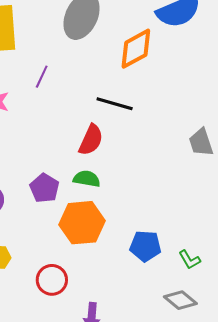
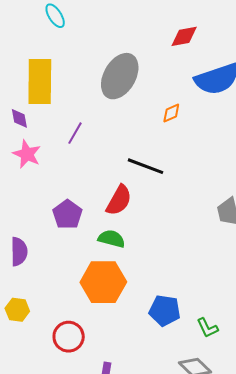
orange diamond: (136, 49) -> (171, 113), size x0.5
purple pentagon: (44, 188) -> (67, 214), moved

